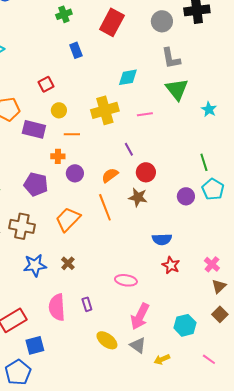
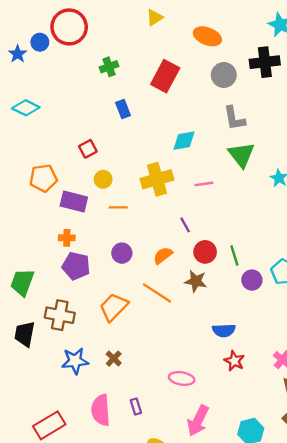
orange cross: (58, 156) -> (67, 238), moved
green line: (204, 162) -> (234, 255), moved
orange line: (105, 207) -> (157, 293), turned -36

